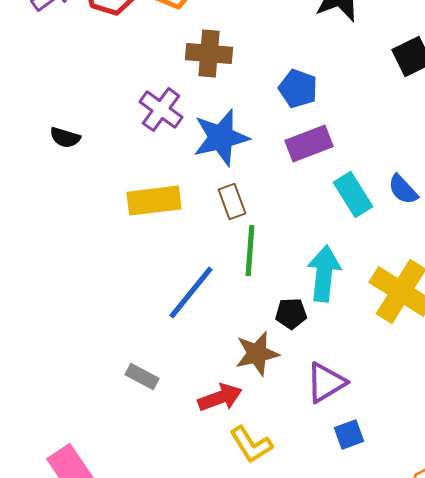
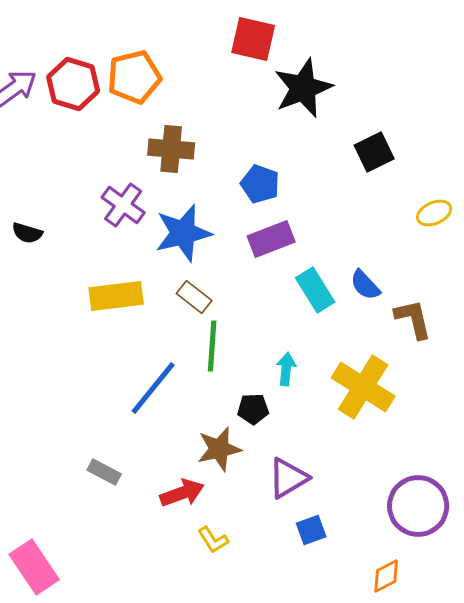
brown rectangle: (232, 202) -> (194, 297), turned -32
cyan arrow: (324, 274) -> (286, 369), size x0.6
yellow L-shape: (251, 445) -> (213, 540), size x0.7

